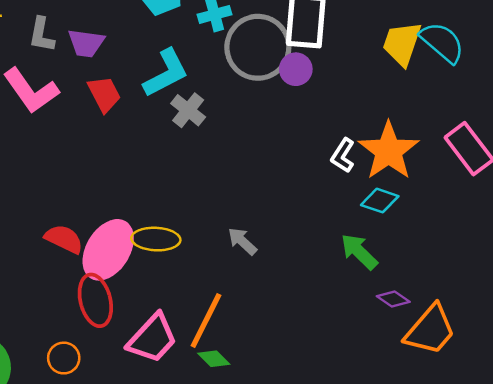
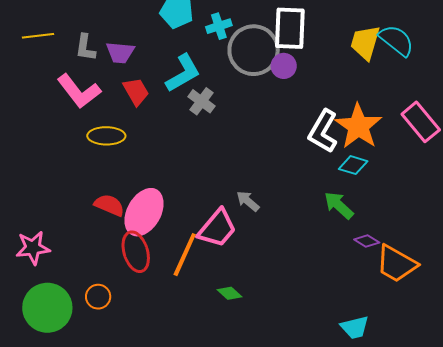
white L-shape: (343, 155) -> (323, 131), size x1.6
yellow ellipse: (156, 239) -> (106, 136), moved
orange line: (206, 320) -> (185, 255), moved
orange trapezoid: (430, 330) -> (396, 264), turned 81
pink trapezoid: (152, 338) -> (217, 228), moved
orange circle: (64, 358) -> (98, 297), moved

